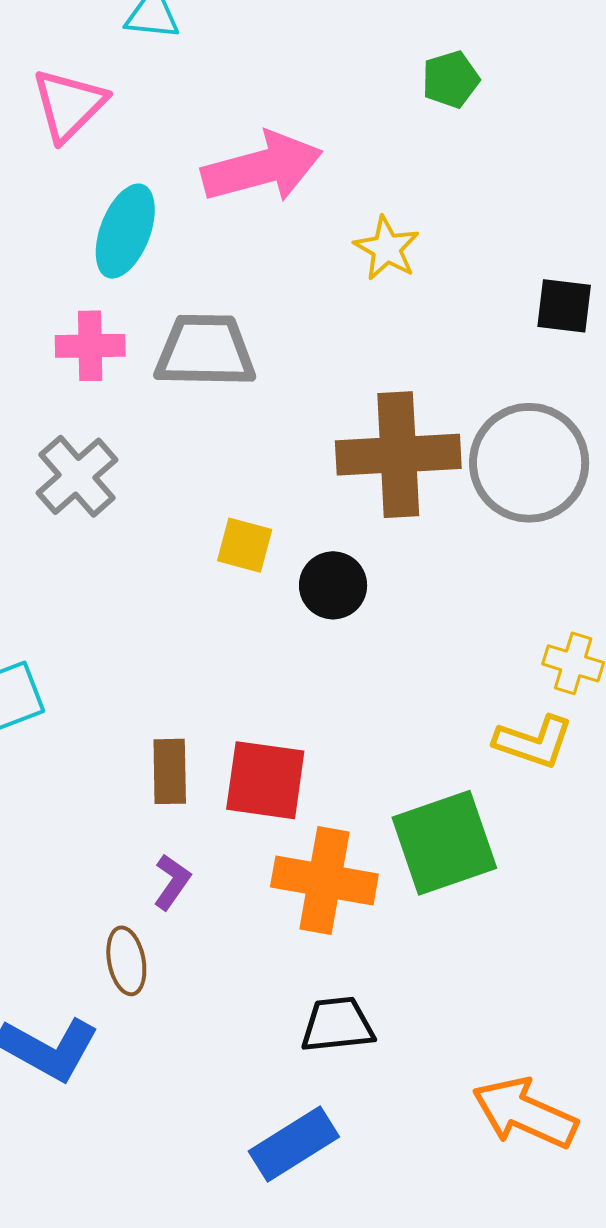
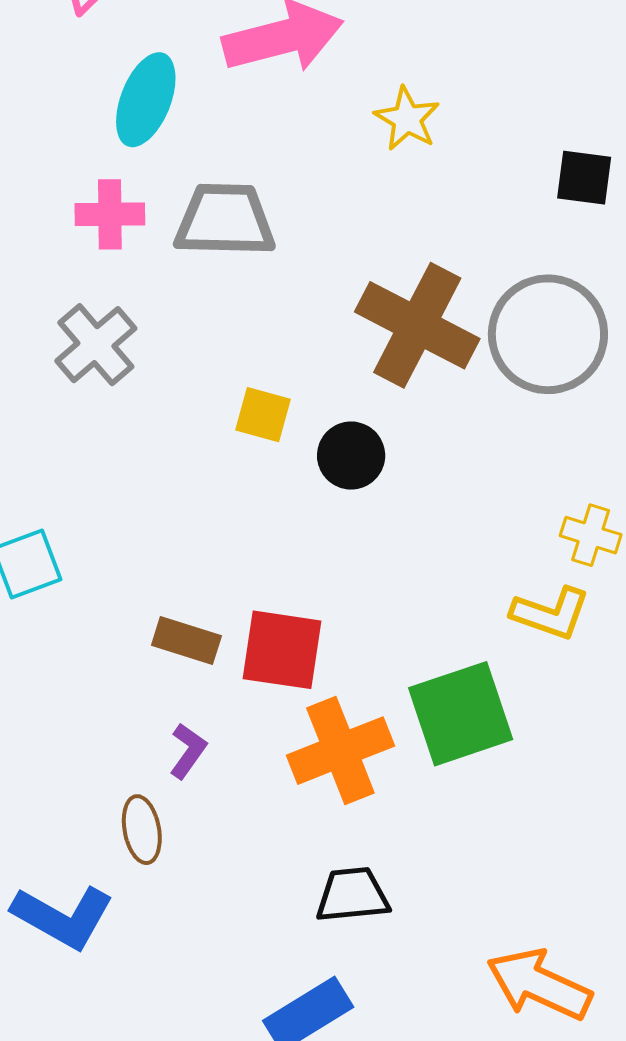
brown cross: (398, 455) -> (417, 325), turned 30
brown rectangle: (170, 771) -> (186, 640), turned -72
orange cross: (324, 881) -> (340, 751), turned -32

